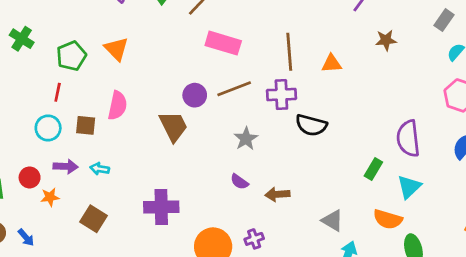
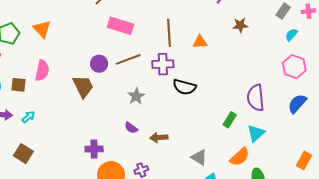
cyan arrow: (100, 169) -> (28, 117), turned 128
purple cross: (161, 207) -> (94, 149), moved, size x0.7
orange semicircle: (388, 219) -> (240, 157), turned -60

